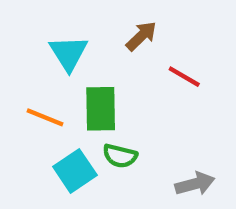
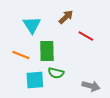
cyan square: (75, 171) -> (35, 80), turned 30
gray arrow: (195, 184) -> (91, 86), turned 30

